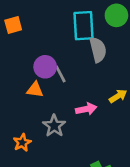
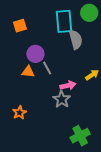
orange square: (13, 25) -> (20, 26), moved
gray line: (60, 74) -> (47, 68), moved
gray star: (54, 126) -> (62, 99), moved

